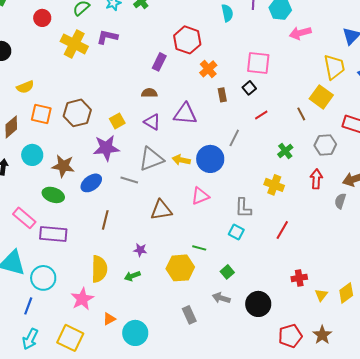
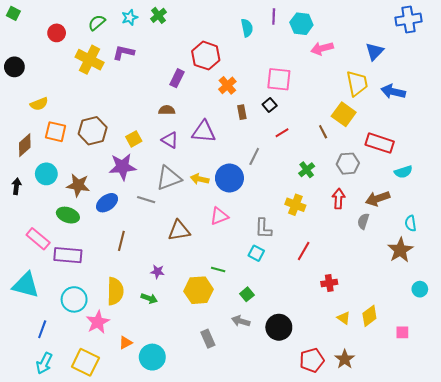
green arrow: (132, 276) -> (149, 298), turned -140
cyan circle: (43, 278) -> (74, 299), moved
red cross: (299, 278) -> (329, 283), moved
yellow triangle: (321, 295) -> (344, 318), turned -32

